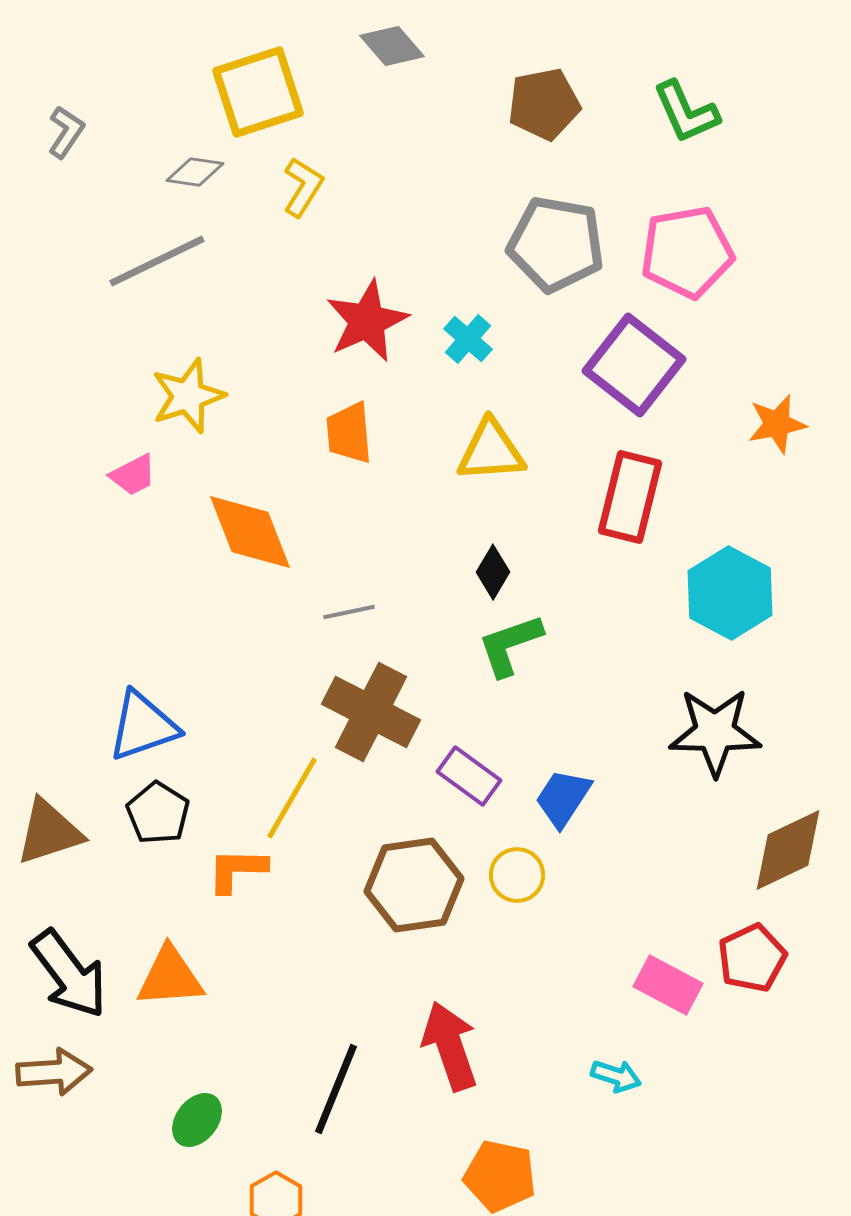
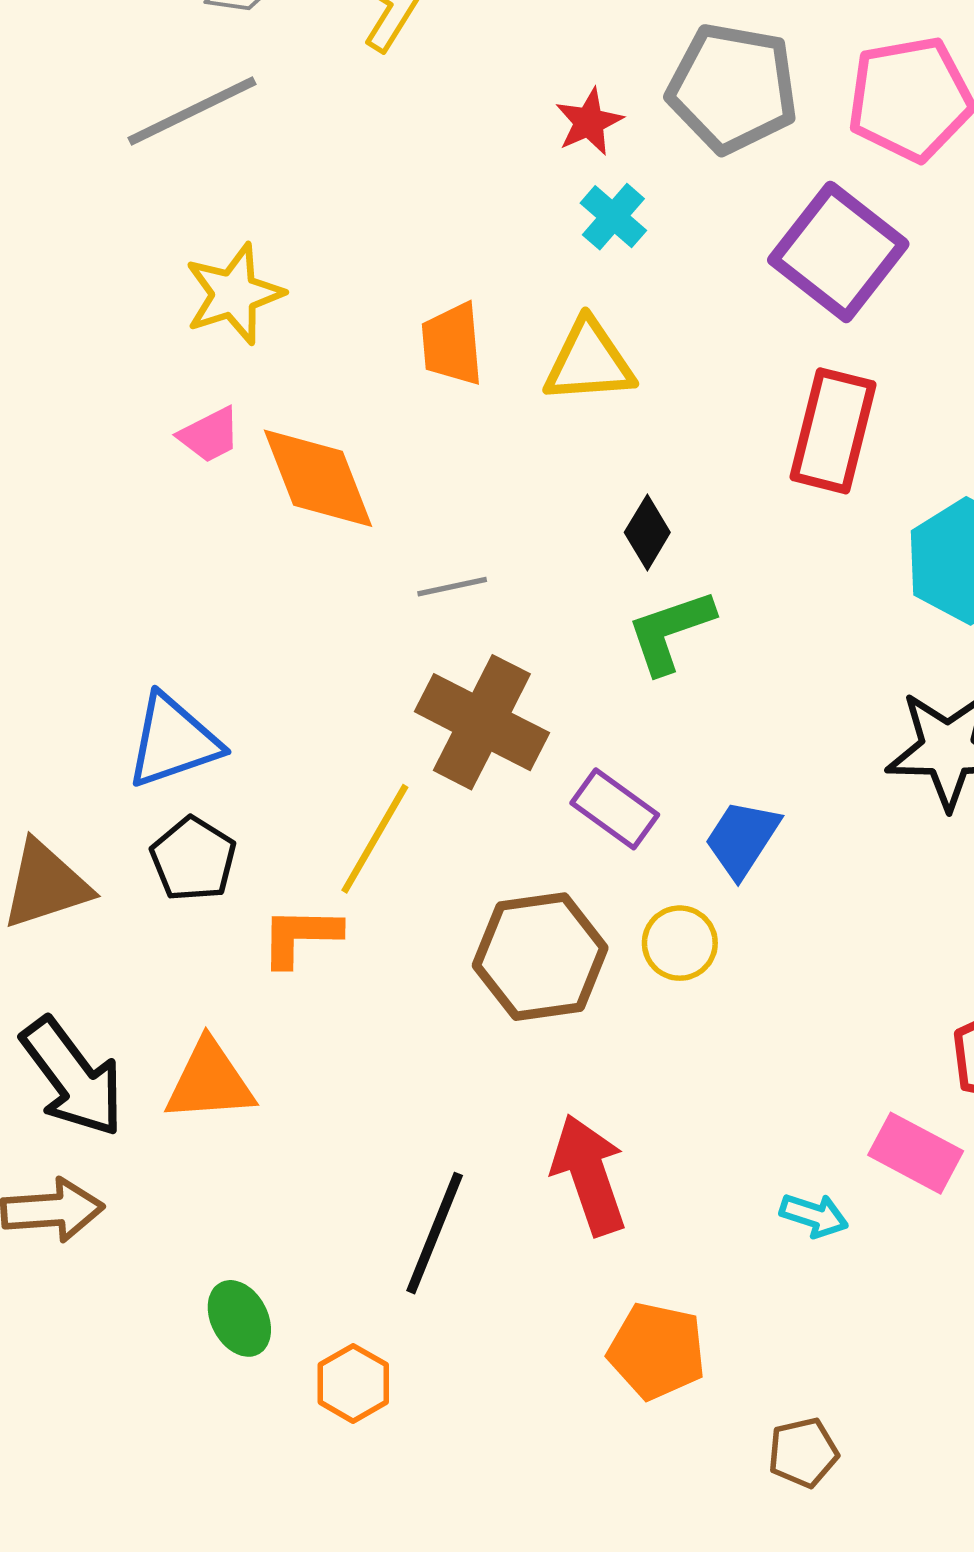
red star: (367, 321) -> (589, 122), moved, size x0.6
yellow triangle: (491, 451) -> (589, 362), moved
pink trapezoid: (133, 475) -> (210, 435), moved
pink rectangle: (668, 985) -> (916, 1153), moved
green ellipse: (197, 1120) -> (239, 1318), moved, turned -66

